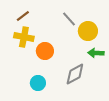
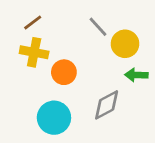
cyan circle: (38, 83) -> (54, 118), size x1.5

